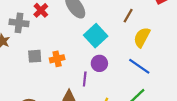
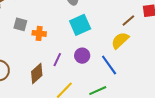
brown line: (128, 16) -> (128, 21), moved
purple circle: (99, 63) -> (82, 56), moved

